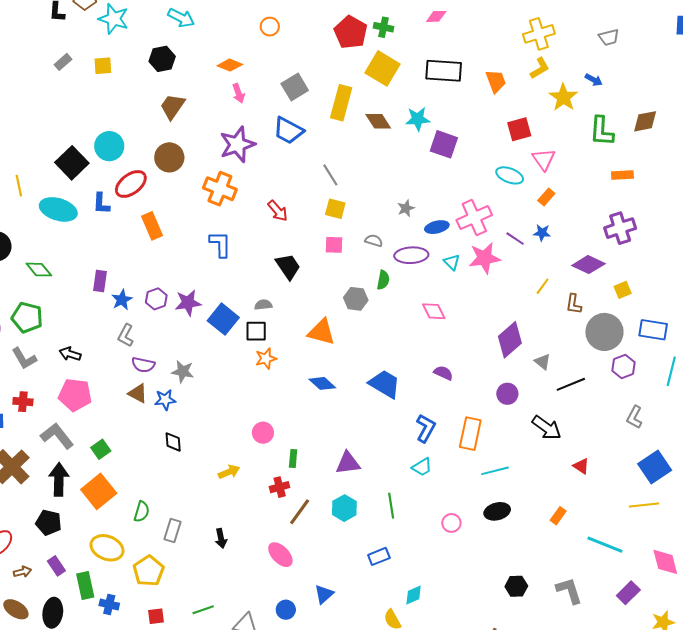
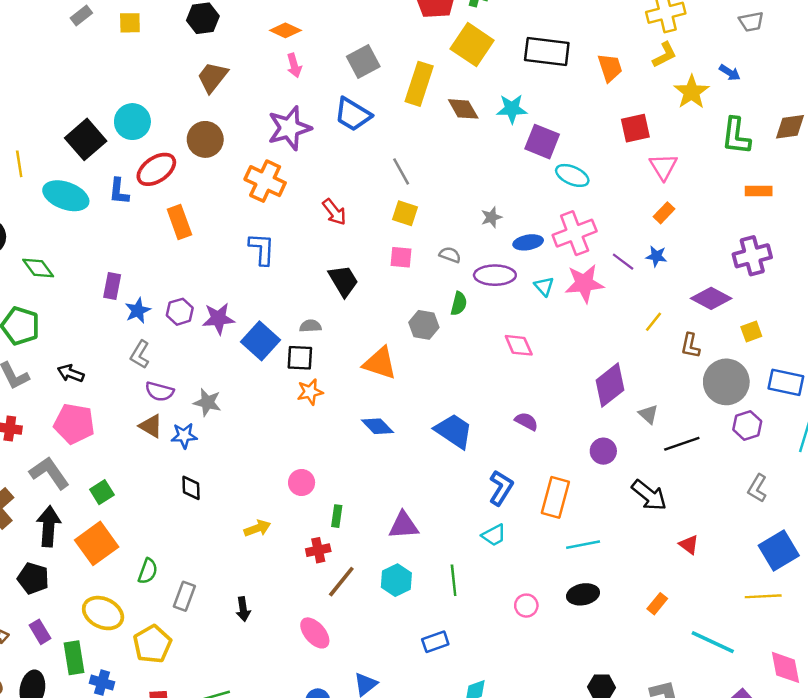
cyan ellipse: (510, 175) -> (572, 175), moved

